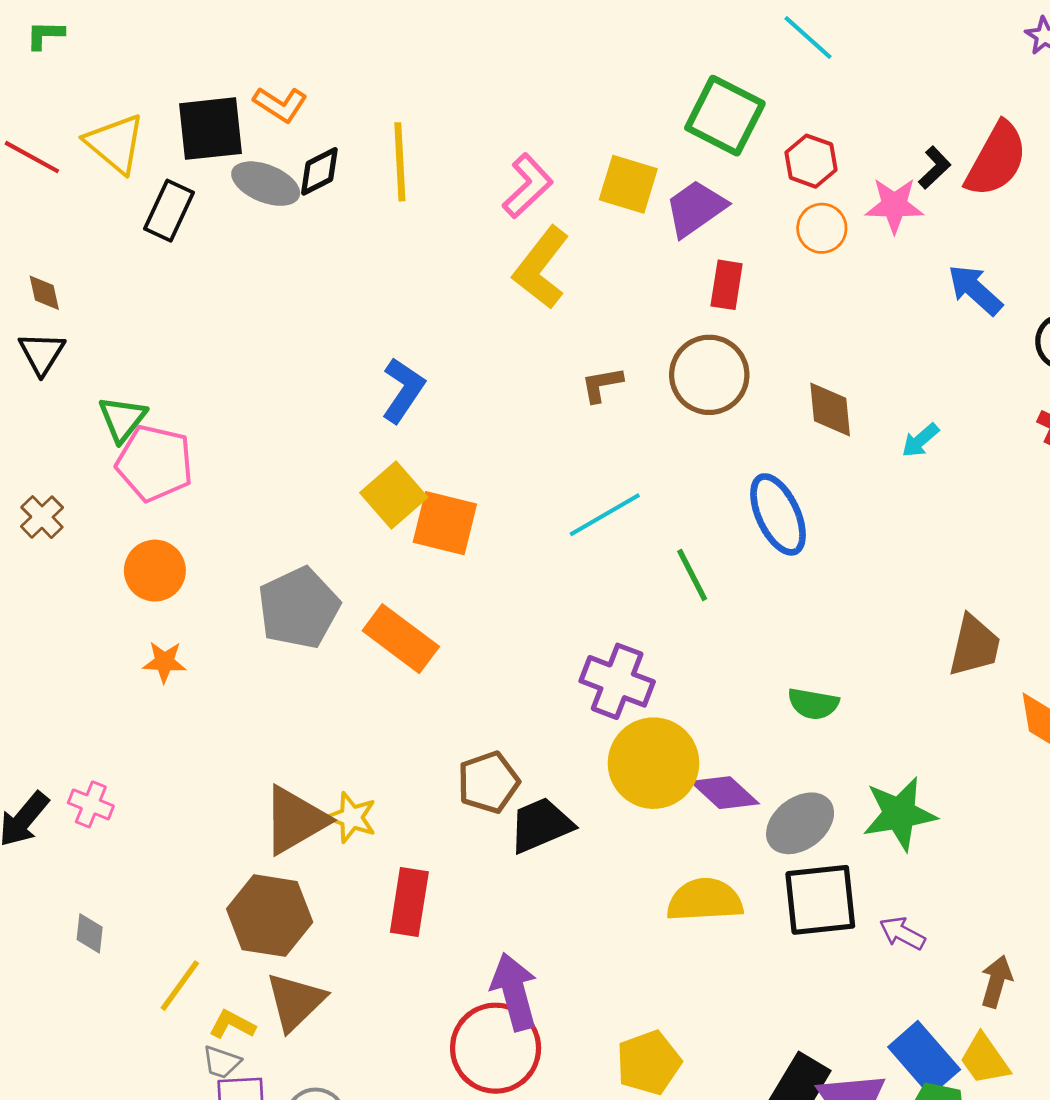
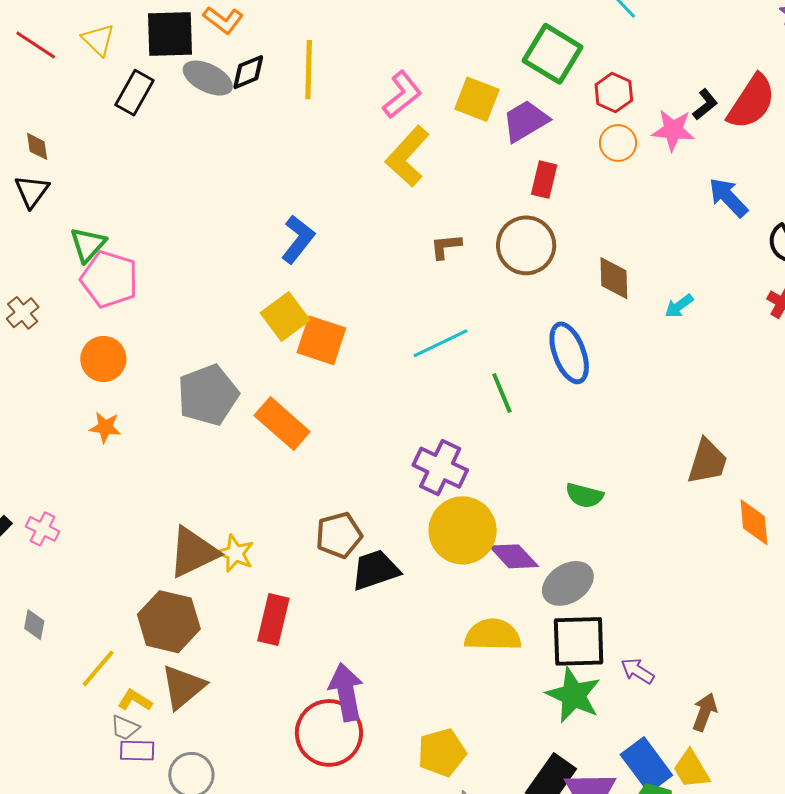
yellow triangle: (115, 144) -> (98, 40), size x0.7
green star: (899, 814) -> (573, 695), moved, turned 30

